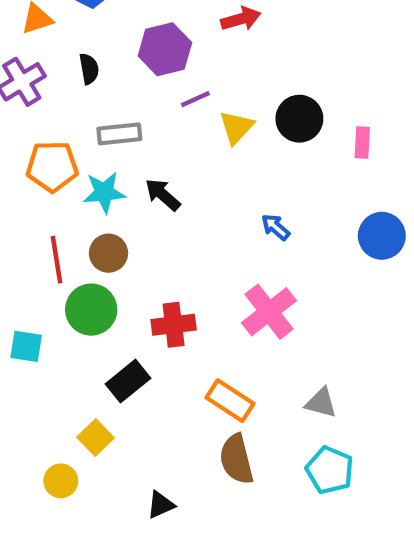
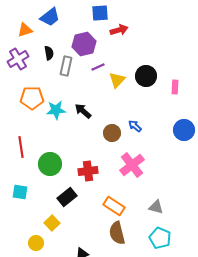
gray rectangle: (119, 134) -> (66, 66), moved, turned -72
brown circle: (109, 253) -> (112, 133), moved
red line: (56, 260) -> (21, 147), moved
cyan square: (26, 346) -> (20, 192), moved

